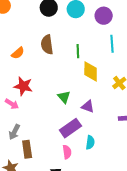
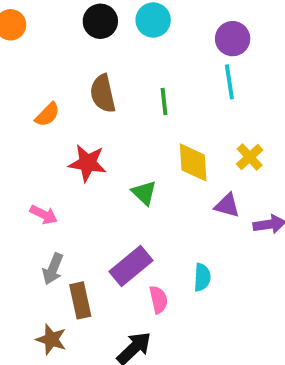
purple circle: (104, 16) -> (233, 39), moved
yellow diamond: (91, 71) -> (193, 162), moved
red star: (23, 86) -> (87, 163), moved
purple triangle: (88, 106) -> (227, 205), moved
purple rectangle: (70, 128) -> (131, 266), moved

